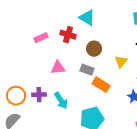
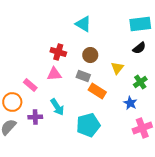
red cross: (68, 35) -> (58, 52), moved
pink rectangle: (41, 38) -> (30, 85), moved, turned 64
purple cross: (39, 95) -> (35, 117), moved

